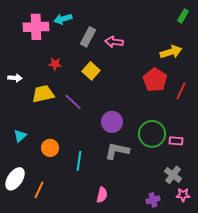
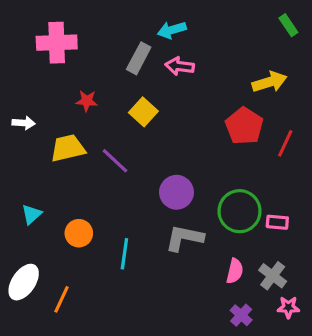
green rectangle: (183, 16) -> (288, 25), turned -64
cyan arrow: (63, 19) -> (172, 30), moved
pink semicircle: (102, 195) -> (235, 271), moved
purple cross: (153, 200) -> (241, 315), turned -32

